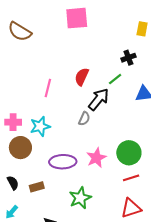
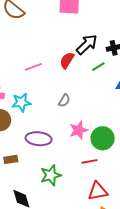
pink line: (48, 88) -> (33, 67), turned 48
black arrow: (99, 99) -> (87, 44), moved
pink star: (96, 158) -> (79, 130), moved
red line: (131, 178) -> (90, 161), moved

